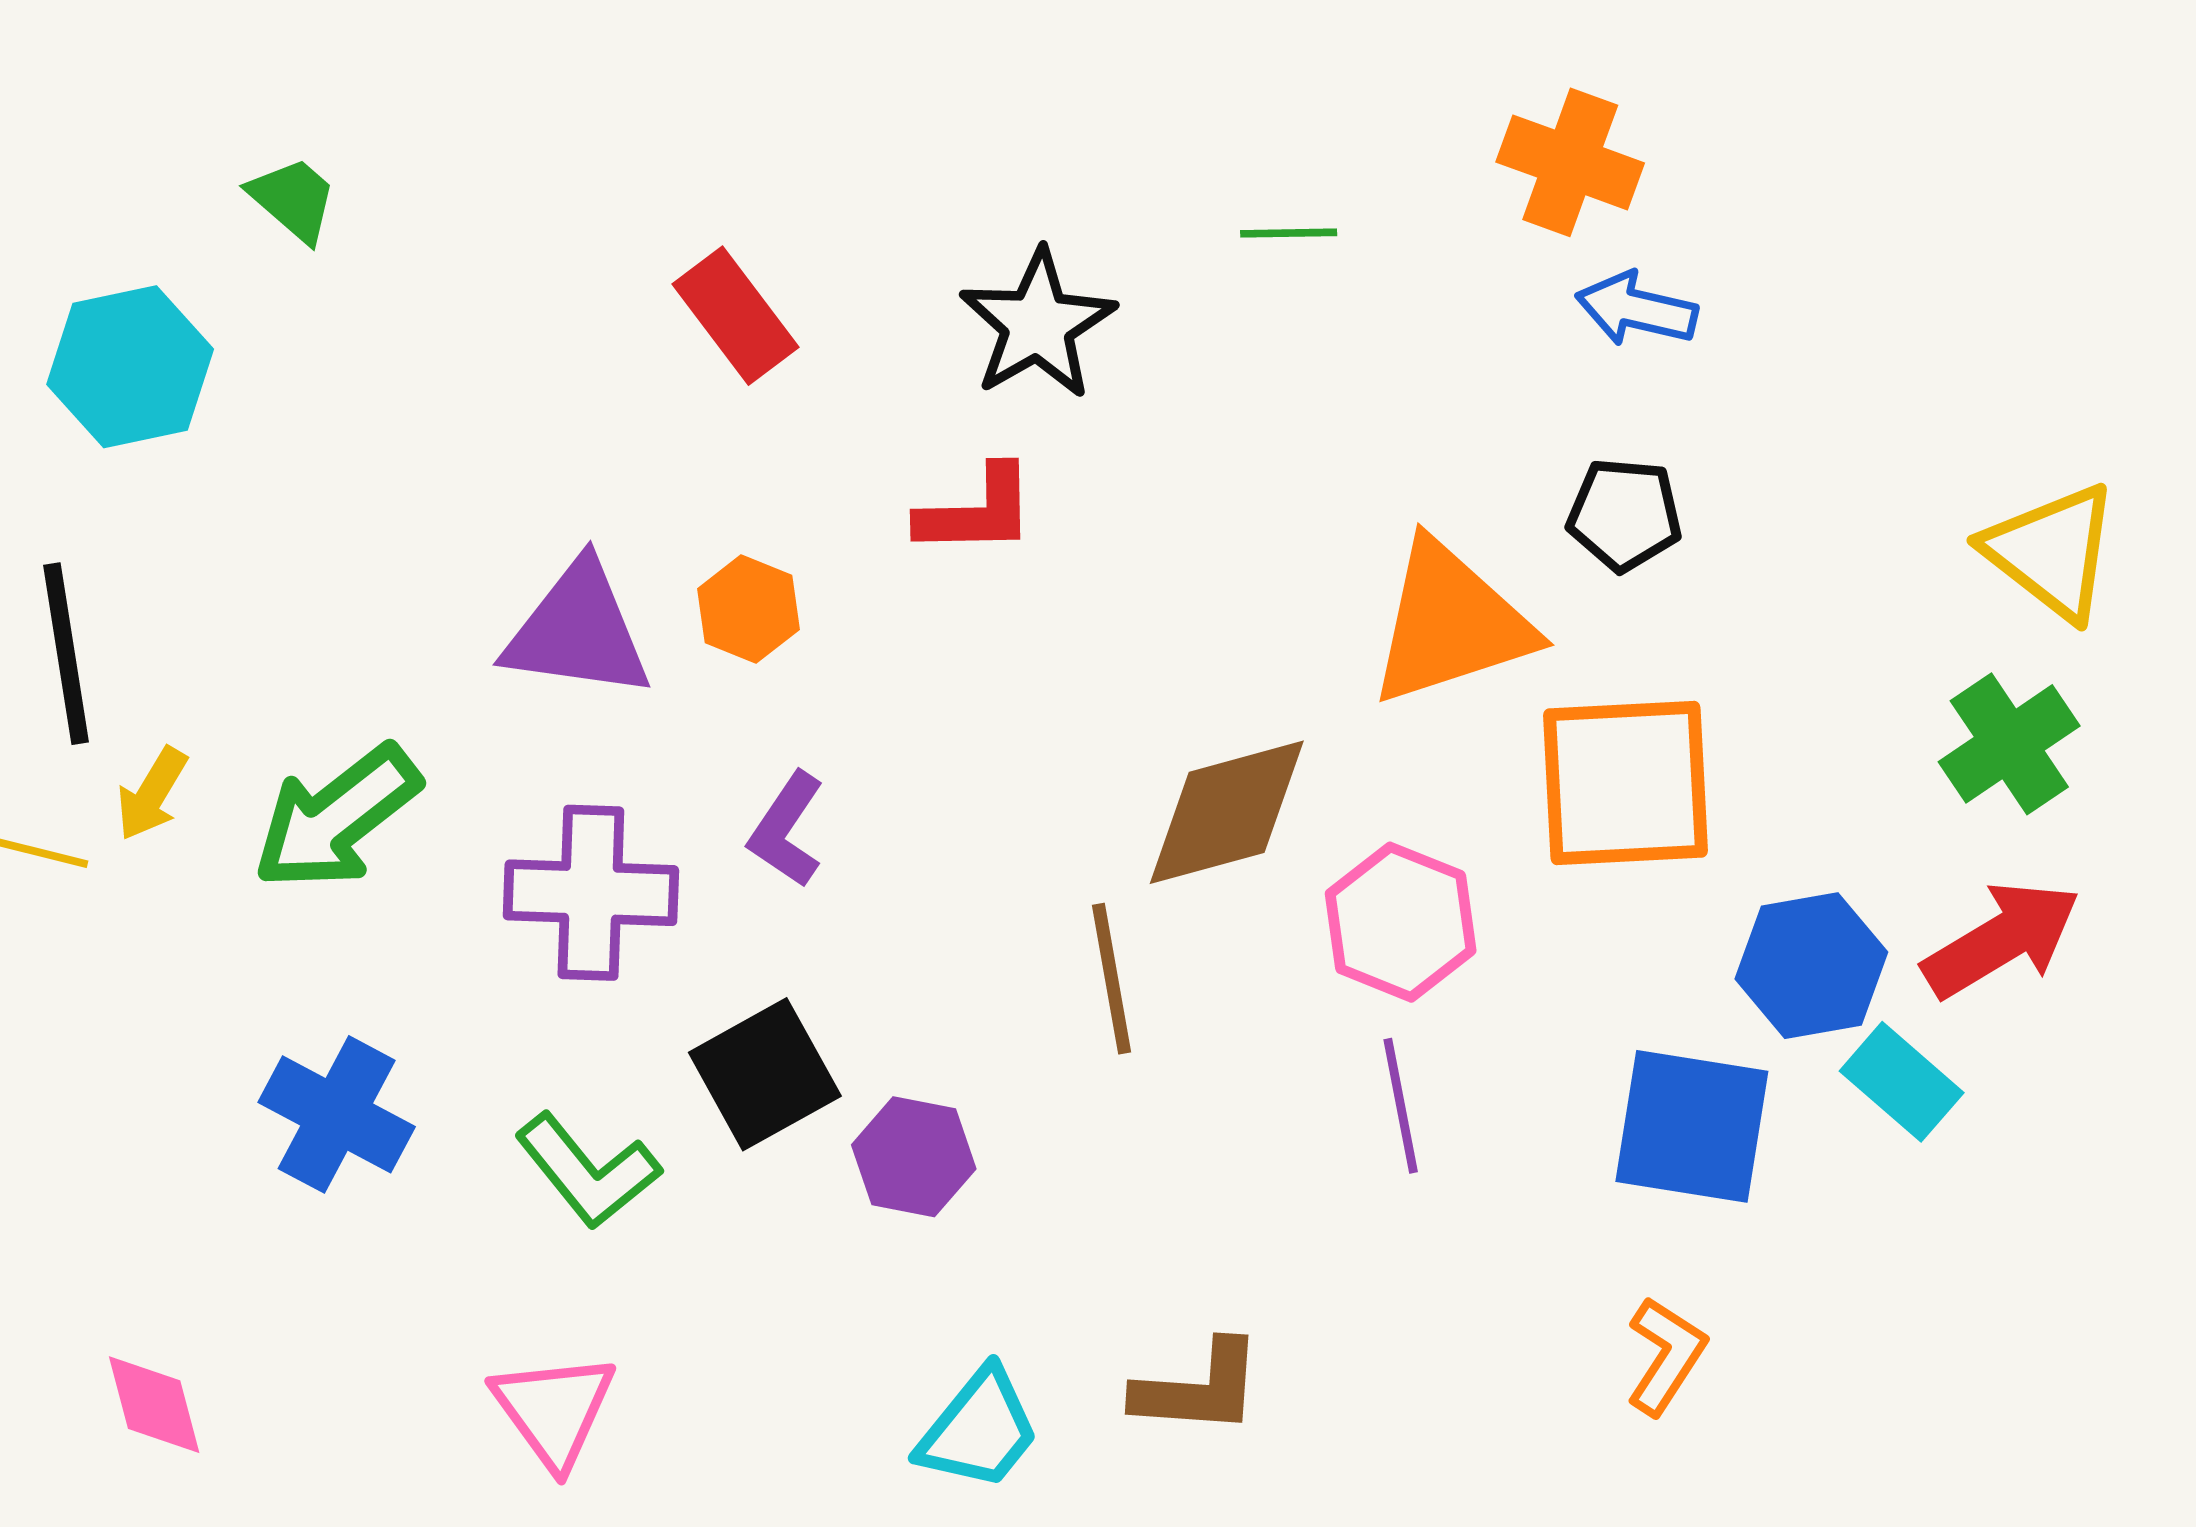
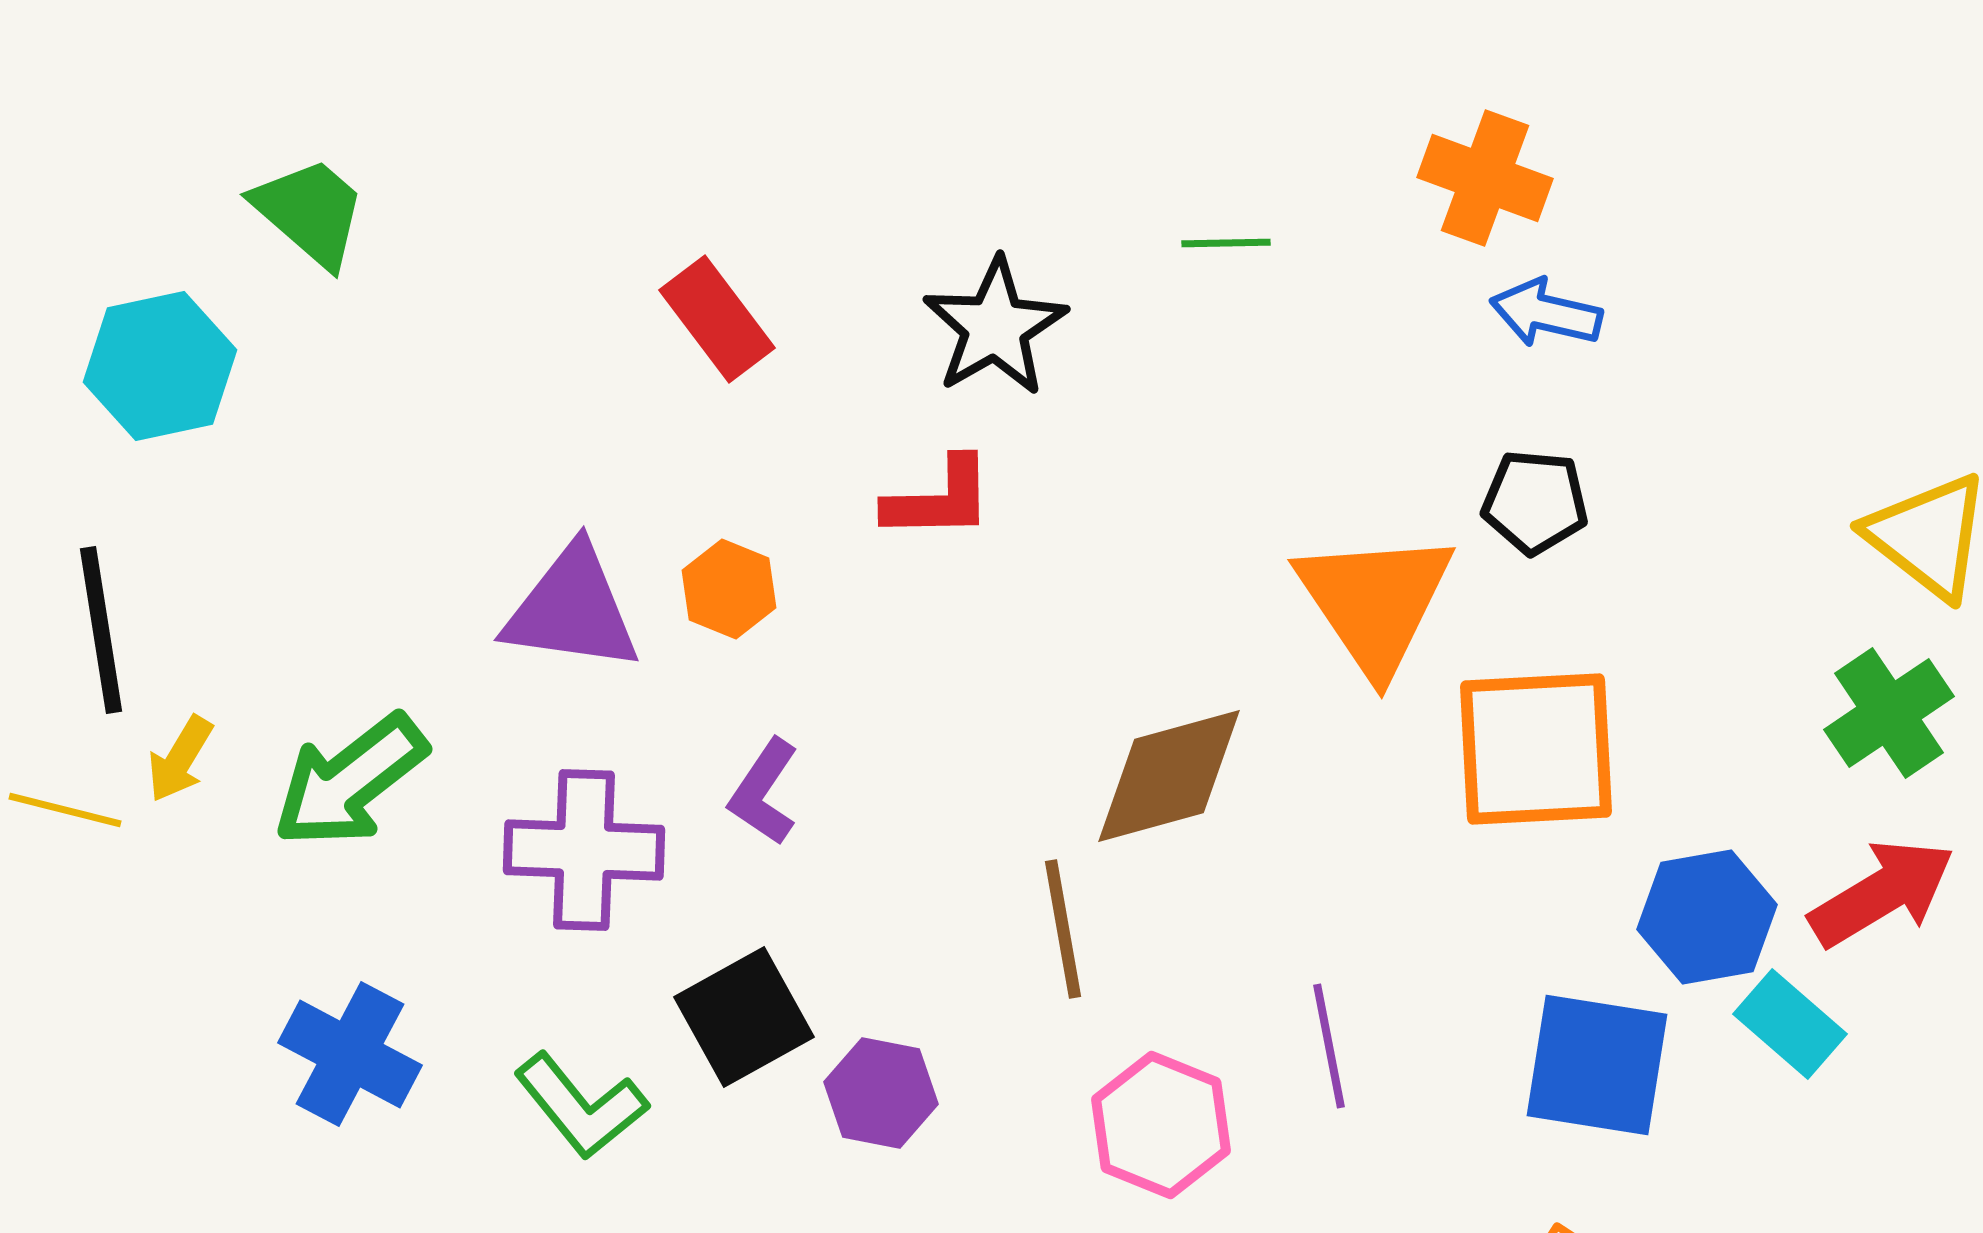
green trapezoid: (293, 199) -> (310, 212), size x1.4
orange triangle: (1451, 623) -> (1375, 602), turned -46
pink hexagon: (1401, 922) -> (1161, 1125), moved

